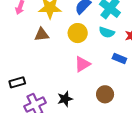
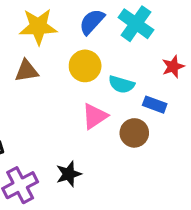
cyan semicircle: (107, 32) -> (121, 84), moved
brown circle: (105, 94) -> (134, 133), moved

